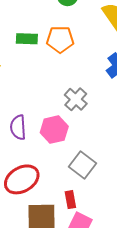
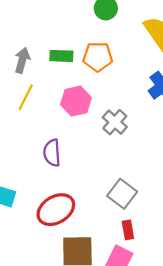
pink hexagon: (54, 130) -> (76, 101), moved
red rectangle: (70, 200) -> (128, 230), moved

